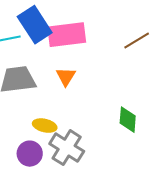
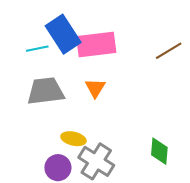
green diamond: (128, 120) -> (159, 151), moved

